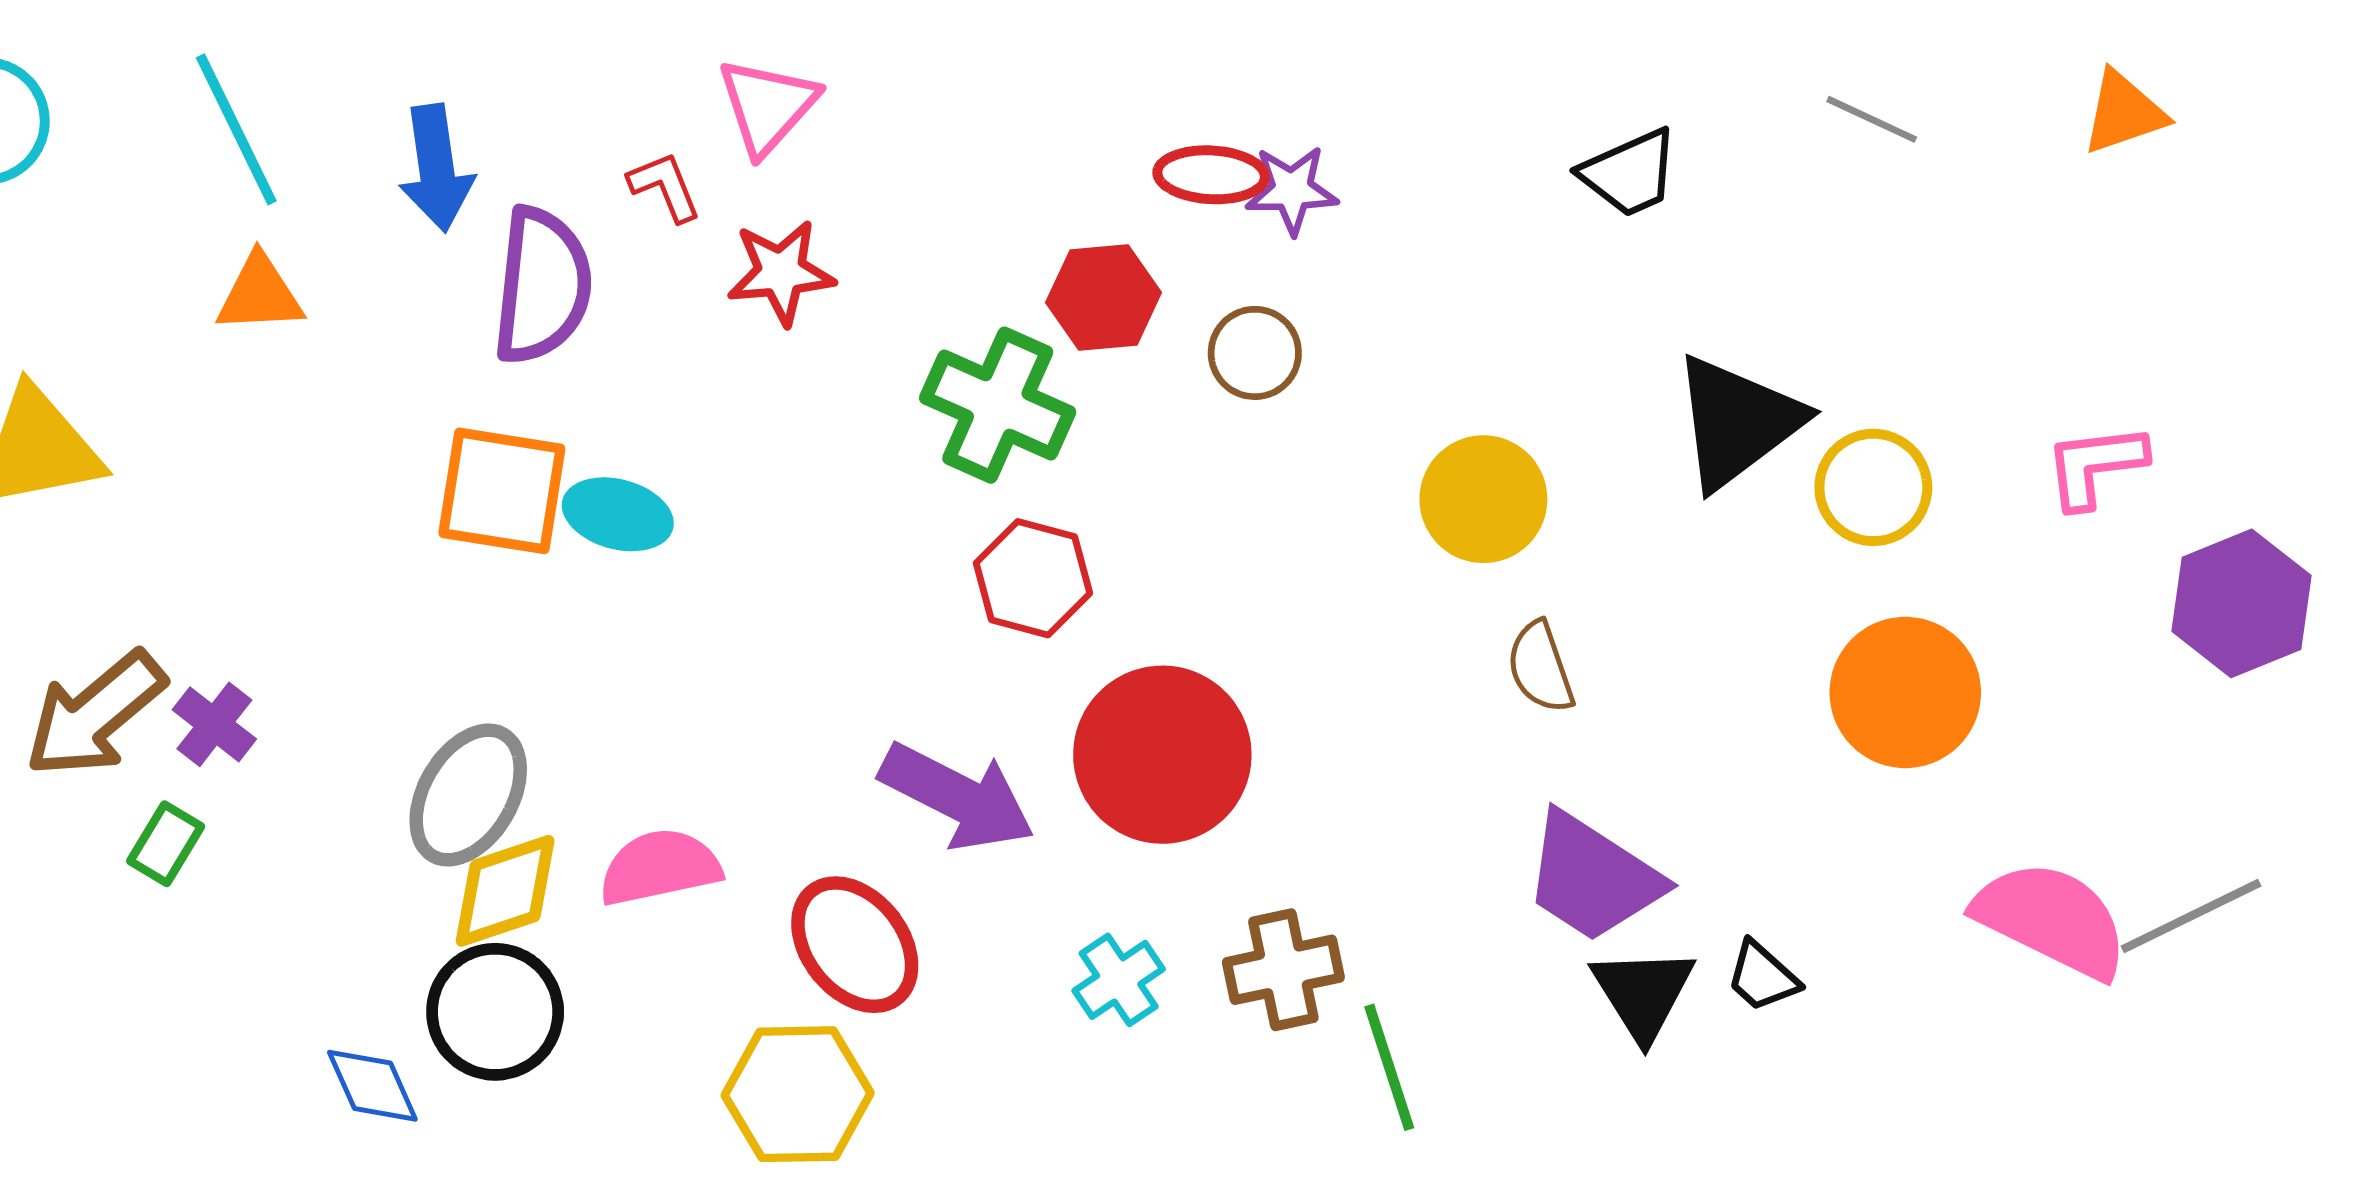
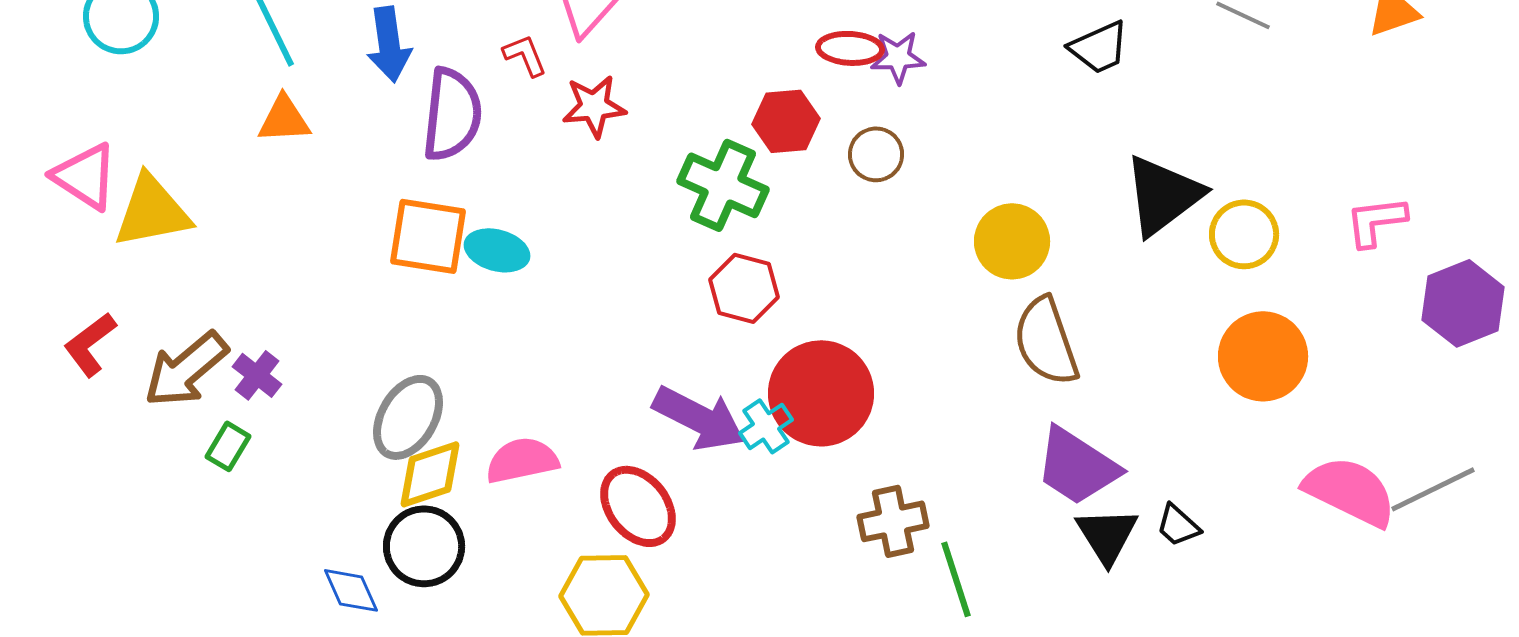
brown semicircle: (1541, 667) -> (1046, 341), size x1.6
cyan cross: (1119, 980) -> (766, 426), moved

